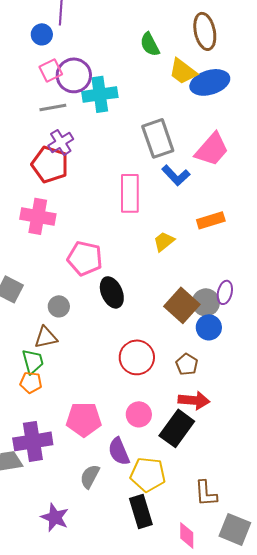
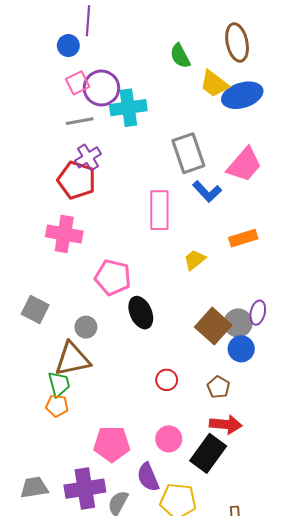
brown triangle: (46, 337) -> (72, 359), size x1.5
red circle: (137, 357) -> (167, 380), size x0.6
purple cross: (33, 441) -> (85, 489), moved

